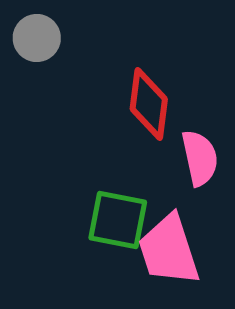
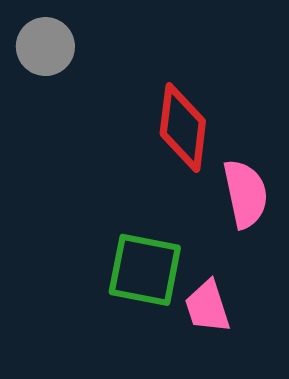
pink trapezoid: (169, 250) -> (207, 307), size x0.6

